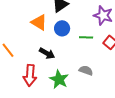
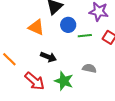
blue circle: (62, 28) -> (68, 25), moved
red arrow: (30, 75) -> (35, 81), turned -45

